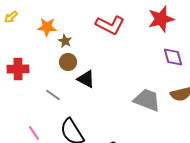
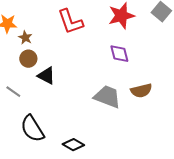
red L-shape: (110, 25) -> (70, 22), turned 44
purple diamond: (173, 57) -> (119, 54), moved

